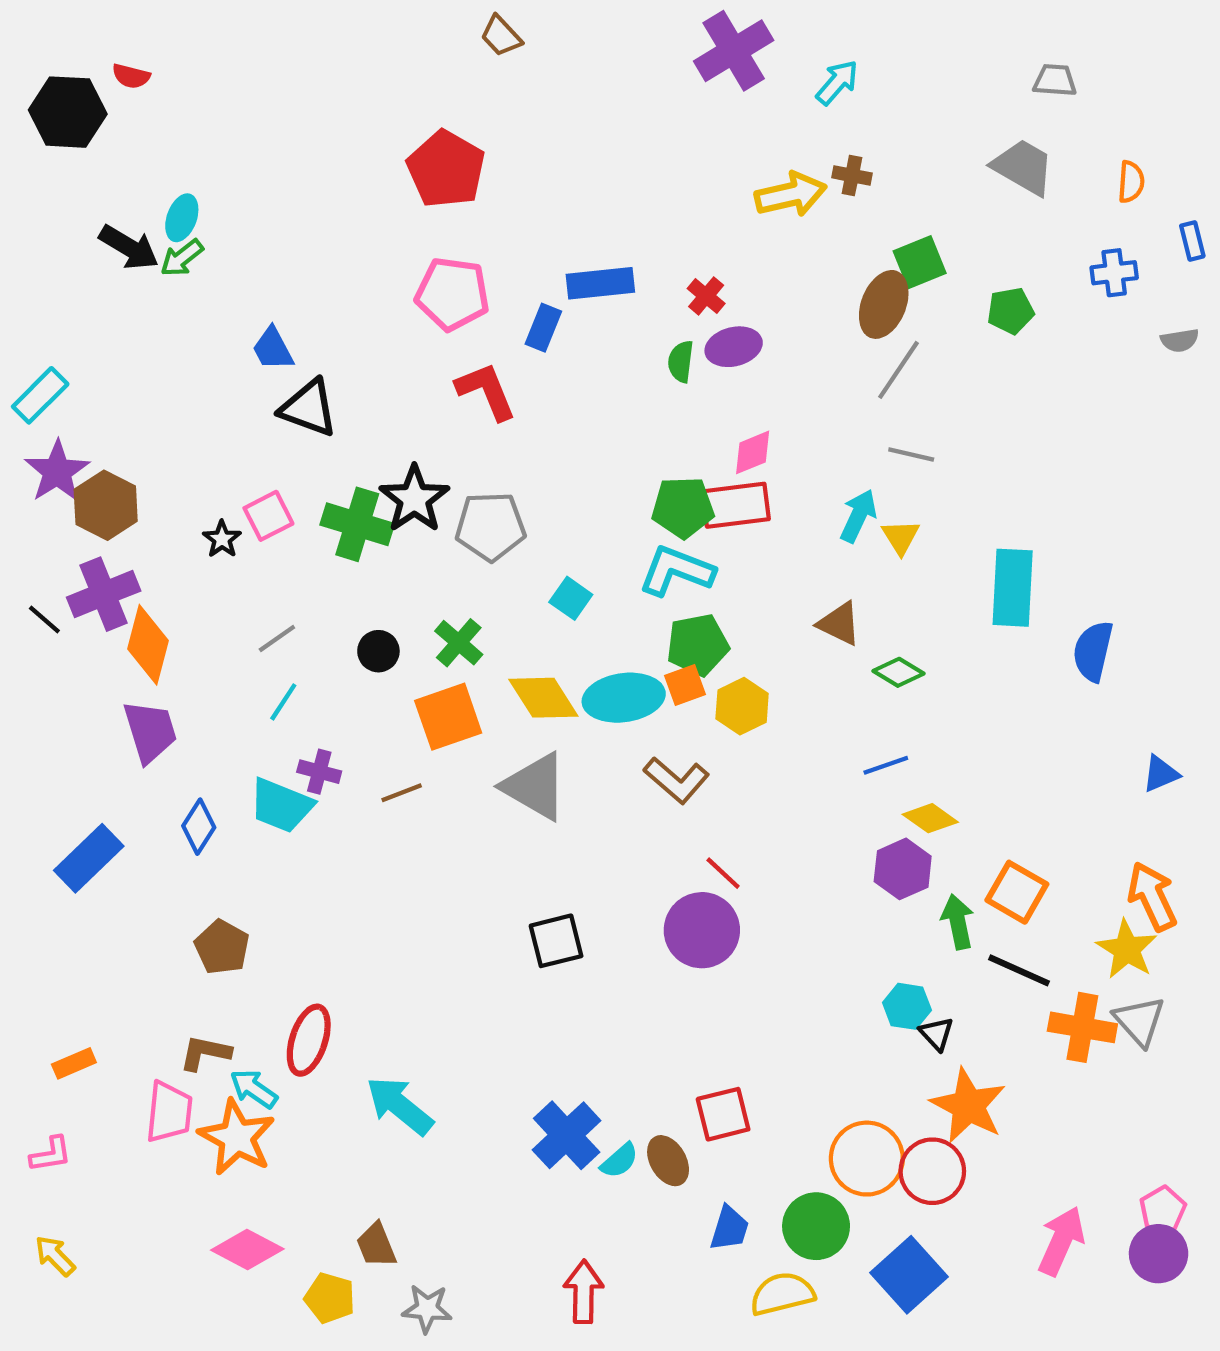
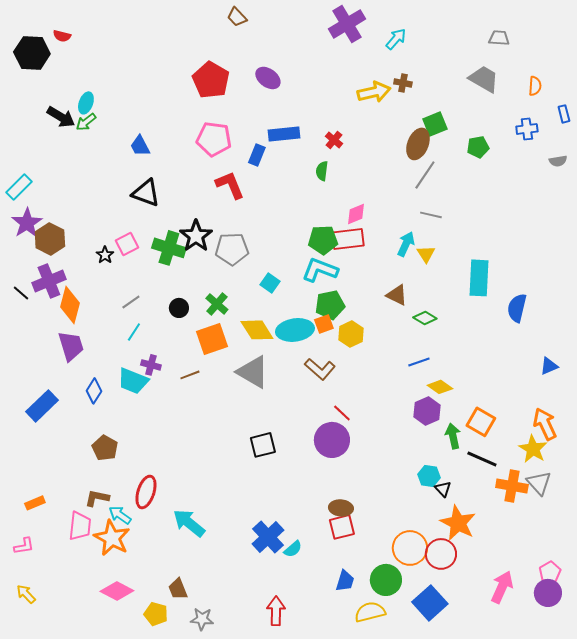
purple ellipse: (734, 347) -> (268, 78), moved, turned 50
blue trapezoid: (273, 349) -> (140, 146), moved
brown ellipse: (668, 1161) -> (341, 508), moved, turned -55

